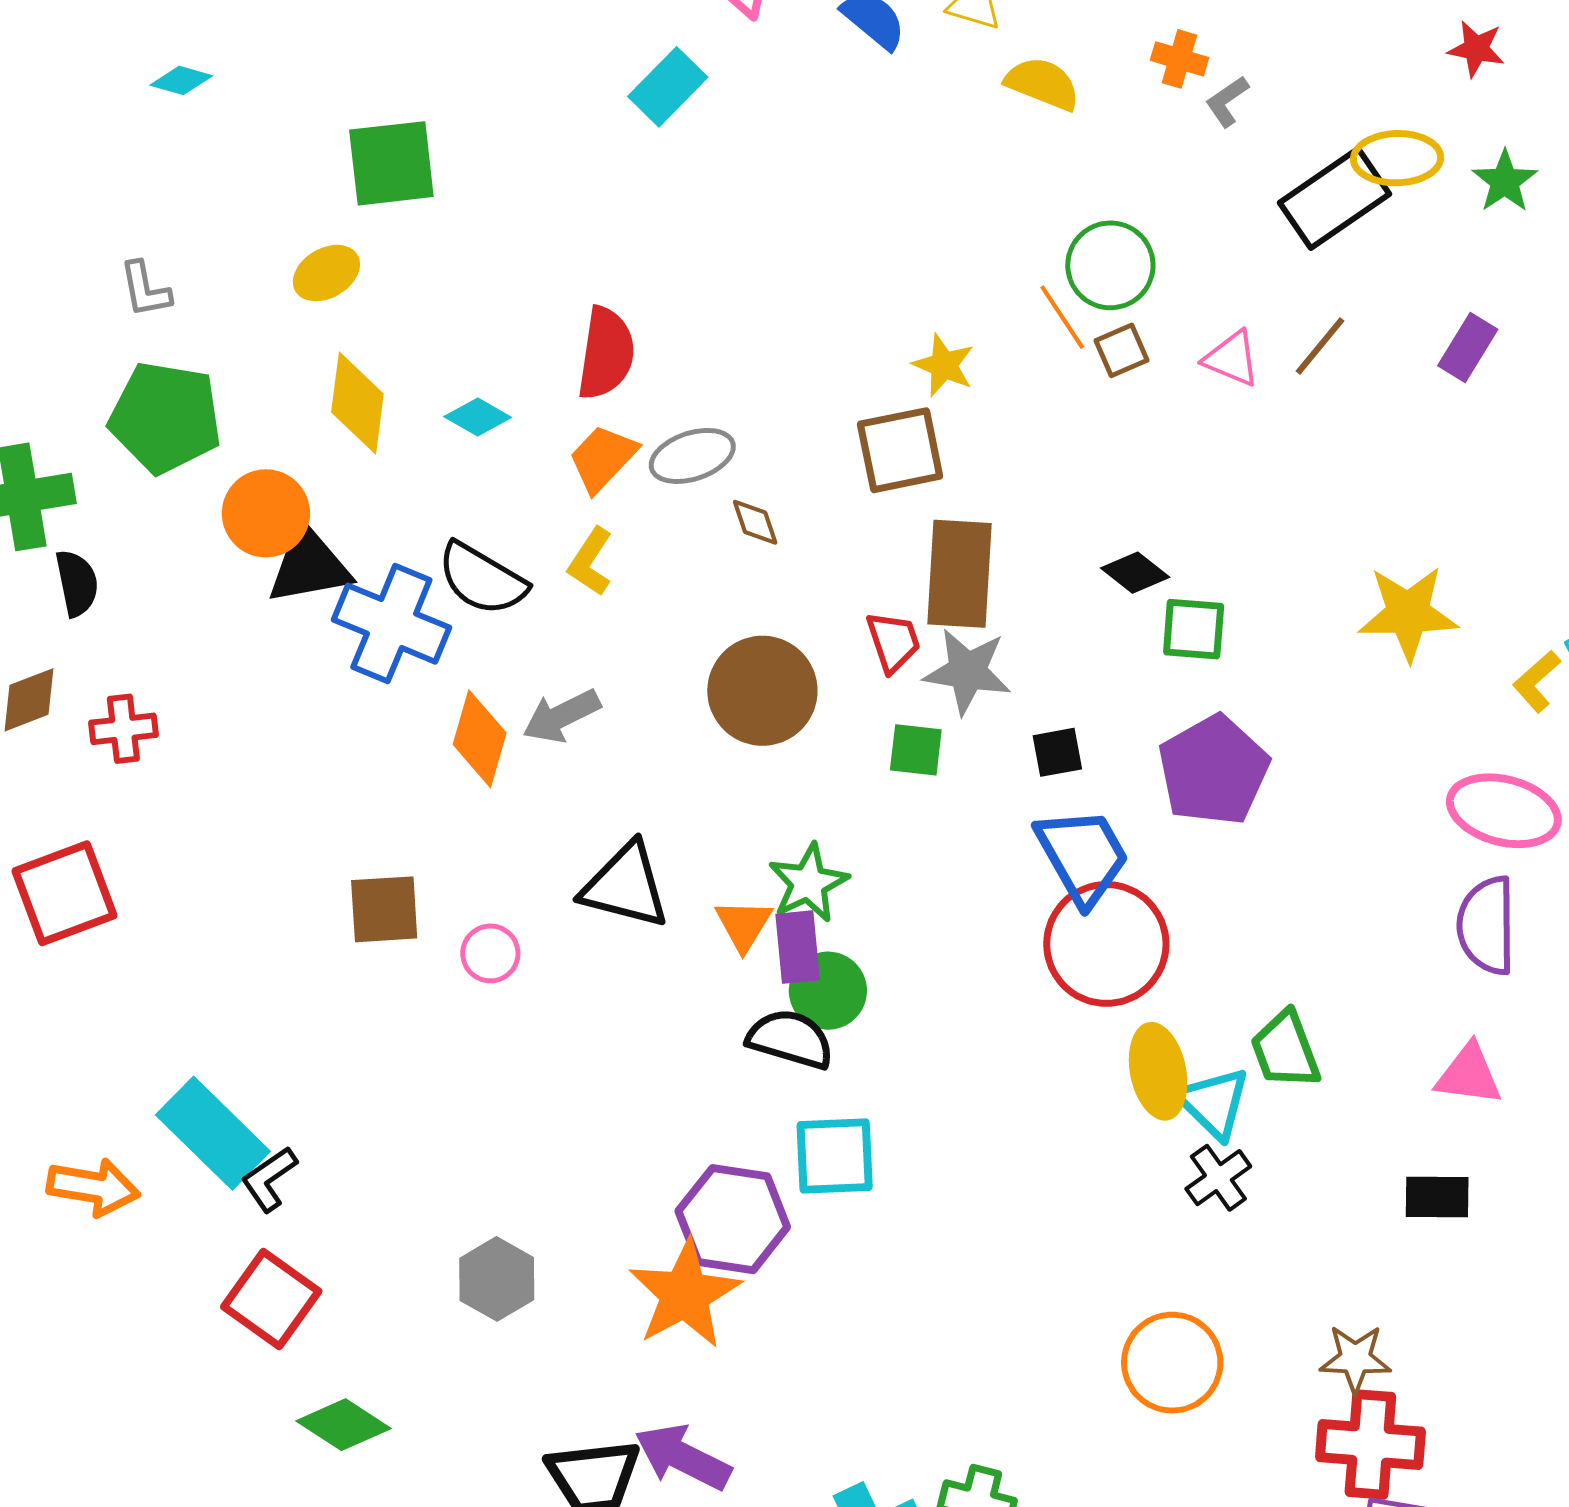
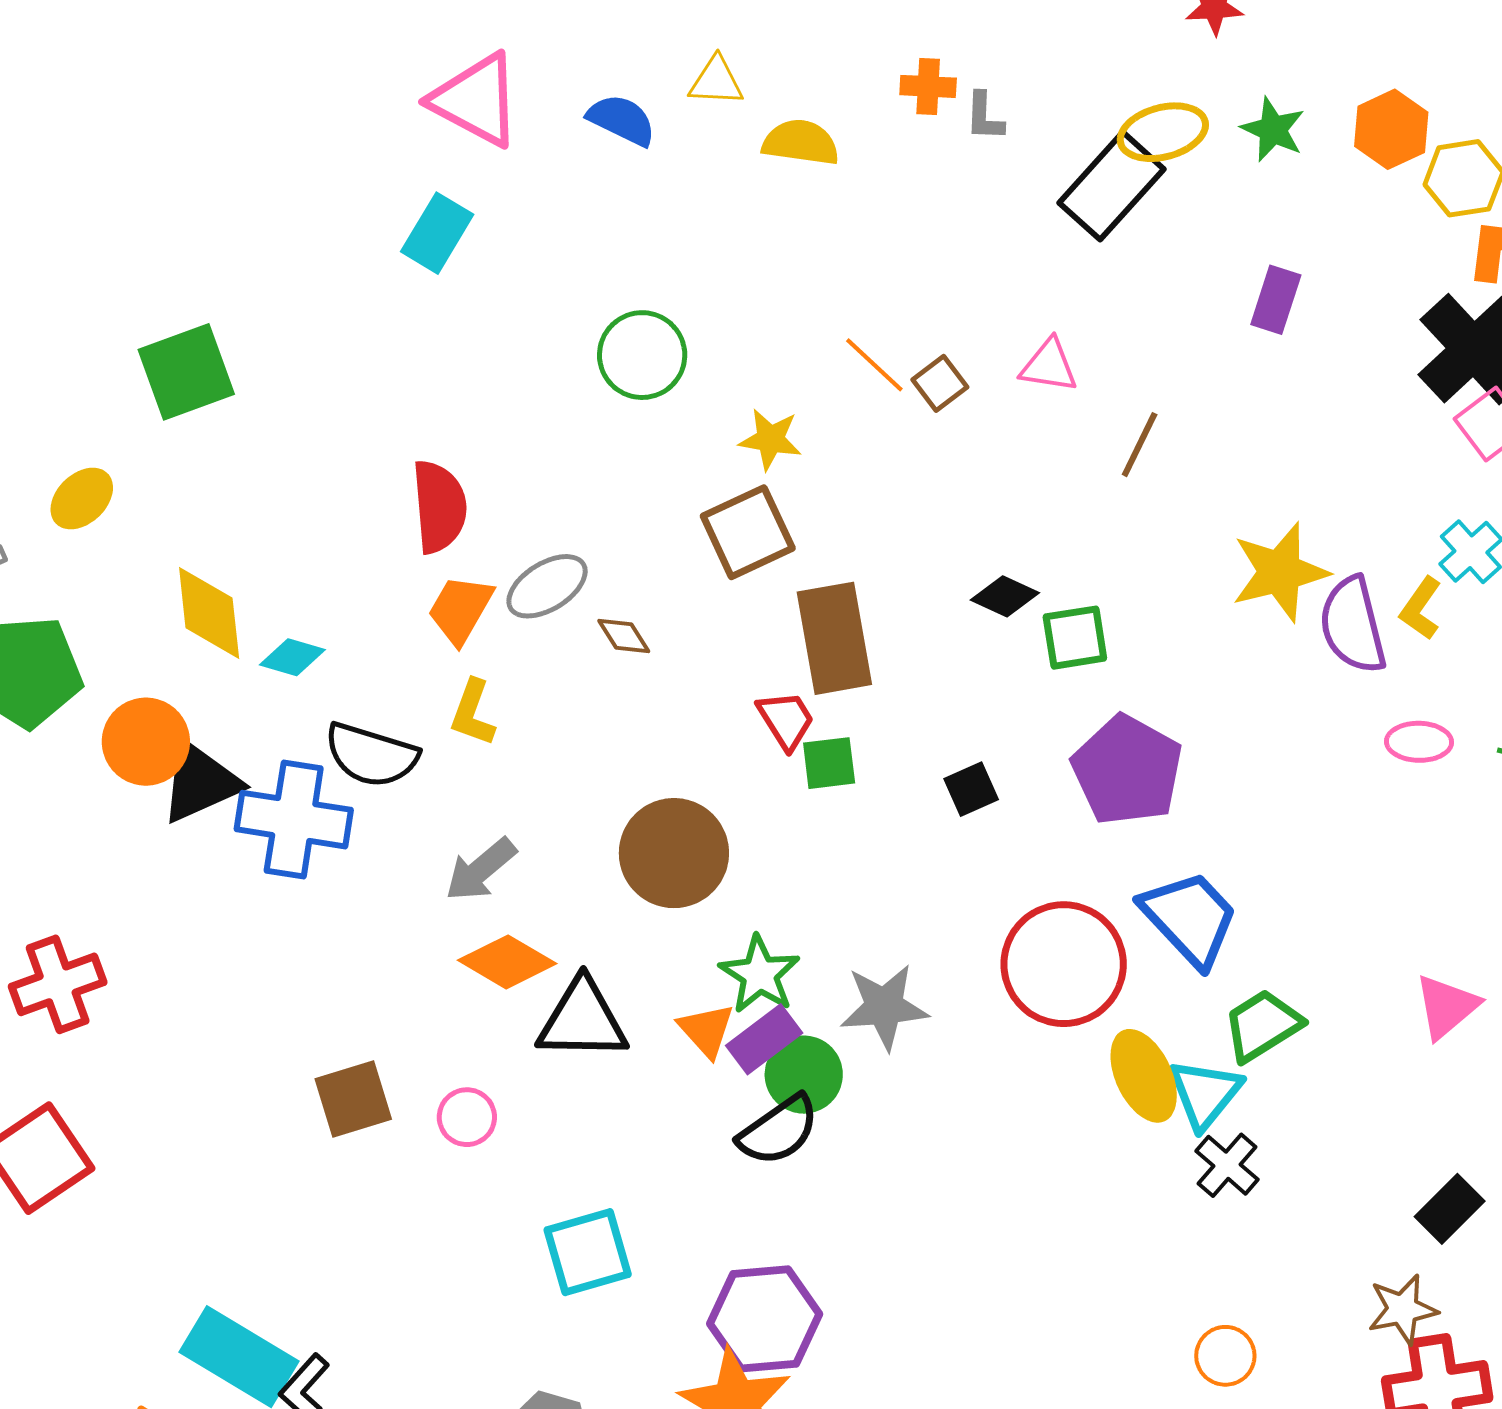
gray L-shape: (1227, 101) -> (984, 117), turned -40
green circle: (1110, 265) -> (642, 355), moved
yellow ellipse: (326, 273) -> (82, 499), moved
brown line: (1320, 346) -> (1140, 445), moved
cyan diamond: (478, 417) -> (292, 657), moved
gray star: (967, 671) -> (884, 1007), moved
brown circle: (762, 691) -> (674, 853), moved
red cross: (123, 729) -> (58, 984), size x1.4
orange diamond: (480, 739) -> (507, 962), moved, turned -62
green square: (916, 750) -> (829, 763), moved
pink ellipse: (1504, 811) -> (1419, 742), size x0.6
blue trapezoid: (1083, 856) -> (1190, 918), moved
purple semicircle: (1487, 925) -> (1353, 625), moved
purple rectangle: (798, 947) -> (764, 1039), turned 72
black semicircle: (790, 1039) -> (779, 1130), turned 142
green trapezoid: (1285, 1050) -> (1262, 1025), turned 92
pink triangle: (1469, 1075) -> (1447, 1007), turned -34
cyan triangle: (1214, 1103) -> (1205, 1094), turned 38
cyan square: (835, 1156) -> (588, 1252), moved
black rectangle: (1437, 1197) -> (1450, 1209), moved, turned -32
orange circle: (1172, 1363) -> (1225, 1356), size x0.6

